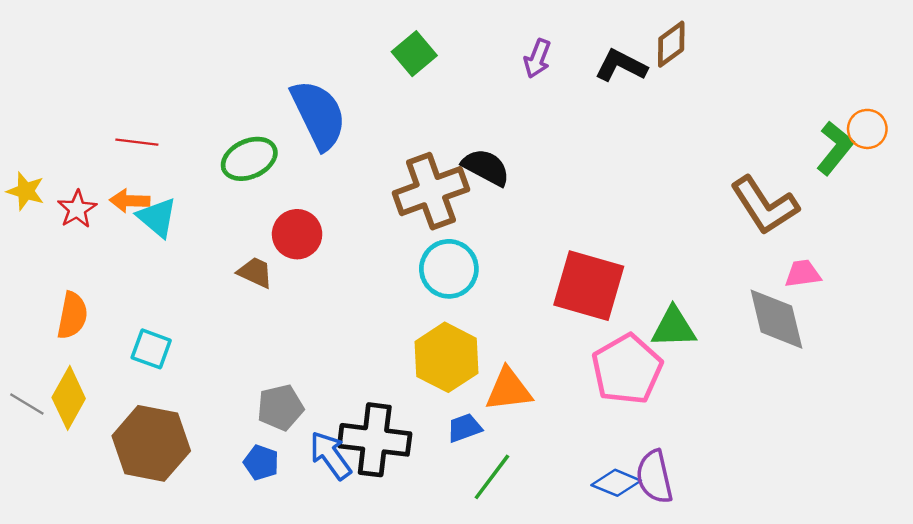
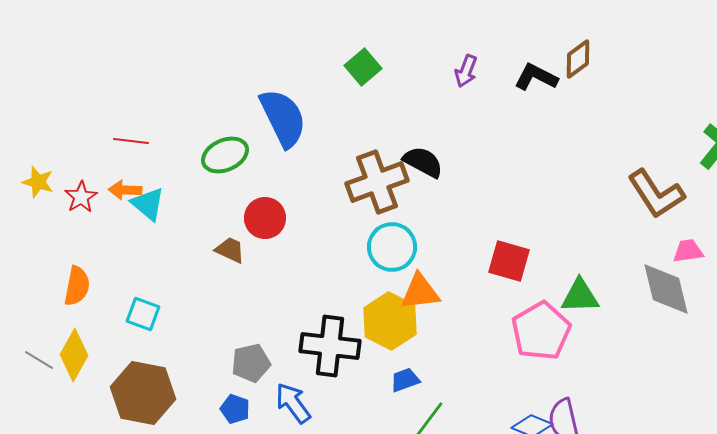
red square: (589, 286) -> (509, 261), size x0.7
orange triangle: (509, 390) -> (420, 292), moved
black cross: (375, 440) -> (330, 346), moved

